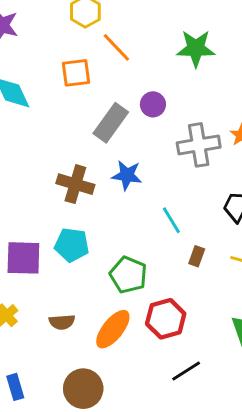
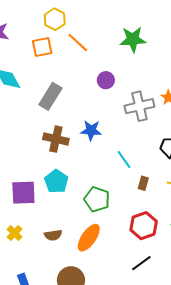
orange square: (76, 73) -> (42, 47), moved
gray rectangle: (111, 123) -> (50, 96), moved
cyan pentagon: (72, 245) -> (56, 181), turned 30
red hexagon: (166, 319) -> (144, 226), moved

